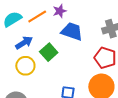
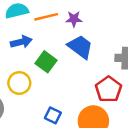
green square: (49, 52) -> (46, 62), turned -30
yellow circle: (25, 66) -> (19, 83), moved

